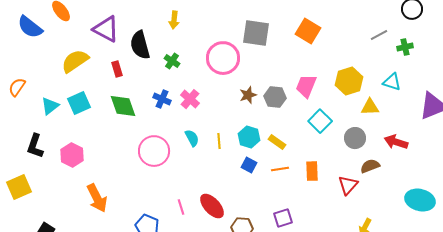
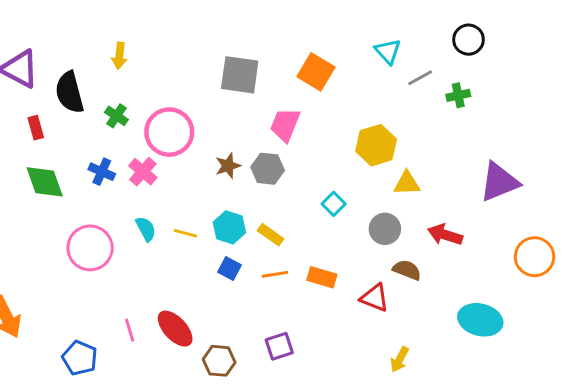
pink circle: (223, 58) -> (169, 132), moved
cyan triangle: (392, 82) -> (388, 51), moved, turned 30
pink trapezoid: (306, 86) -> (285, 125), moved
cyan square: (320, 121) -> (334, 204), size x0.7
yellow line: (219, 141) -> (185, 233), turned -70
brown semicircle: (370, 166) -> (407, 270), turned 42
orange rectangle: (312, 171) -> (322, 277), turned -72
red triangle: (348, 185) -> (375, 298), turned -50

